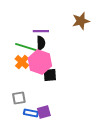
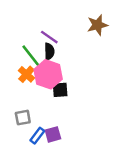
purple line: (41, 31) -> (49, 37), turned 35
green line: (26, 47) -> (31, 56), turned 35
blue rectangle: (31, 113) -> (37, 136), turned -64

